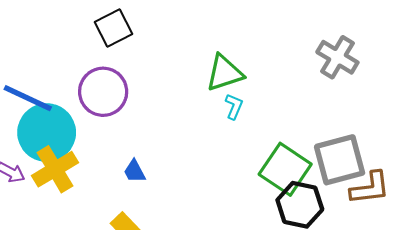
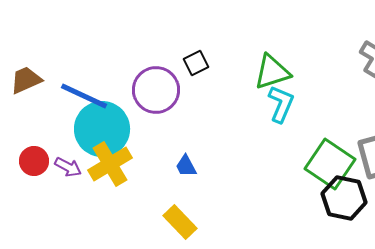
black square: (114, 28) -> (196, 63), moved, size x0.7
cyan L-shape: (234, 106) -> (281, 104), size x1.5

